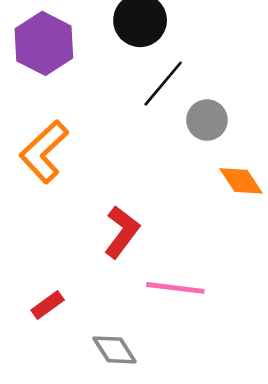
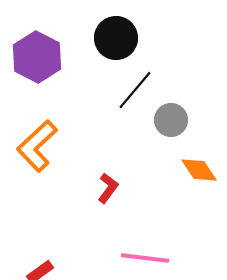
red L-shape: (122, 232) -> (108, 188), moved, size x0.7

